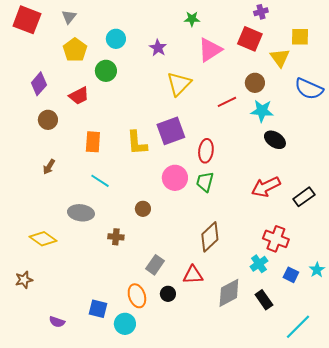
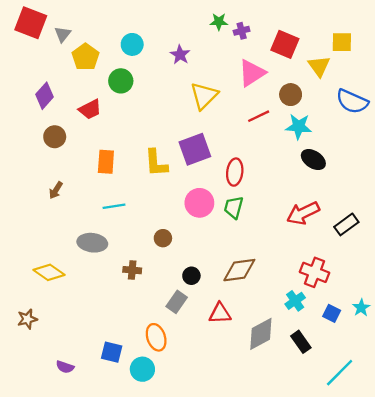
purple cross: (261, 12) -> (242, 31), moved
gray triangle: (69, 17) -> (63, 34), moved
pink triangle: (210, 50) -> (252, 73), moved
cyan line: (100, 181) -> (114, 206), turned -42
brown diamond: (210, 237) -> (239, 270), turned 36
black circle: (168, 294) -> (191, 276), moved

